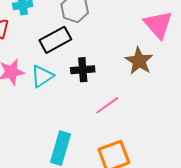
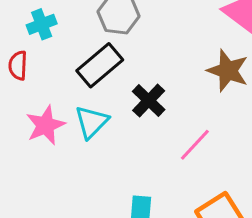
black cross: (83, 70) -> (149, 101), turned -30

